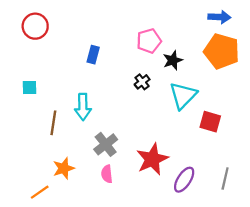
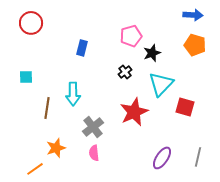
orange pentagon: (222, 51) -> (195, 45), size x0.7
red star: (152, 159) -> (134, 112), moved

